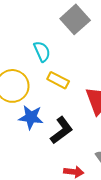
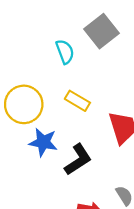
cyan semicircle: (42, 51) -> (65, 52), moved

